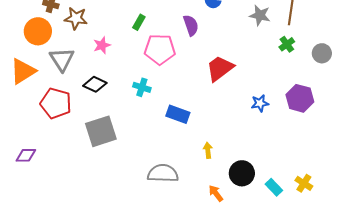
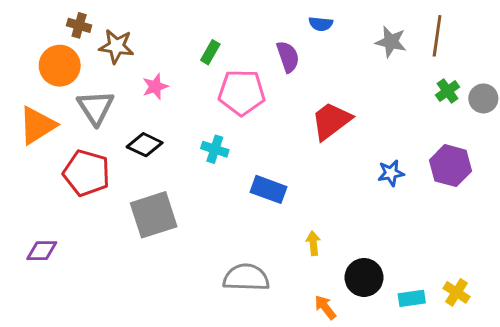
green cross: (287, 44) -> (448, 91), moved
cyan rectangle: (274, 187) -> (412, 298), turned -54

